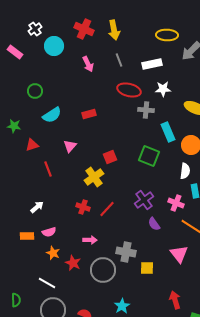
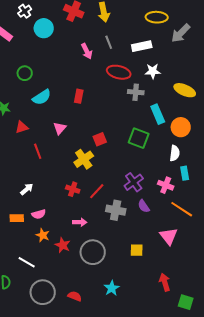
pink arrow: (88, 64) -> (87, 51), moved
red rectangle: (89, 114) -> (79, 96), turned -64
gray cross: (126, 252) -> (116, 210), moved
white line: (47, 283) -> (27, 262), moved

